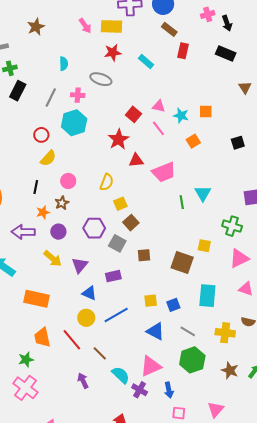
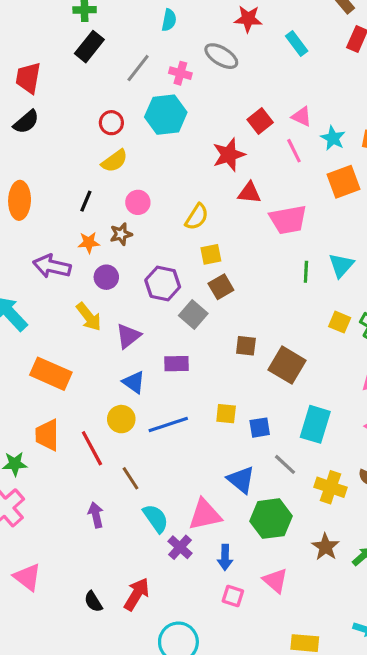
orange square: (193, 141) -> (343, 182), size x1.5
yellow square: (204, 246) -> (340, 322), moved
brown square: (144, 255) -> (246, 346), moved
blue triangle: (155, 331) -> (241, 480), moved
gray line: (188, 331) -> (285, 464), moved
pink triangle: (216, 409) -> (275, 581), moved, turned -42

